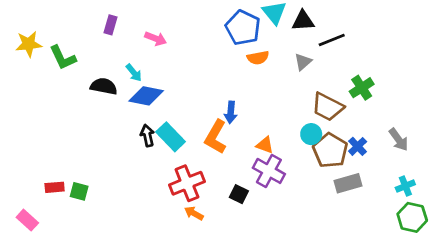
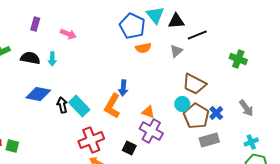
cyan arrow: (134, 73) -> (52, 59), turned 40
black semicircle: (104, 86) -> (30, 58), moved
green cross: (362, 88) -> (238, 59), moved, turned -36
blue diamond: (146, 96) -> (38, 94), moved

